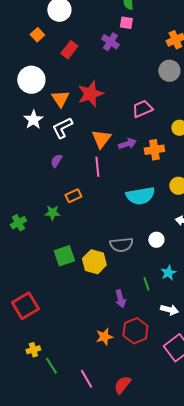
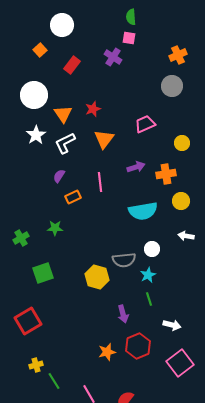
red star: (90, 94) -> (93, 109), size x0.6
orange triangle: (101, 139) -> (104, 139), moved
purple arrow: (127, 144) -> (136, 167), moved
orange cross: (154, 150) -> (166, 174), moved
orange rectangle: (73, 196) -> (73, 197), moved
white circle: (156, 240) -> (152, 249), moved
green square: (64, 256) -> (43, 273), moved
cyan star: (168, 273) -> (148, 275), moved

